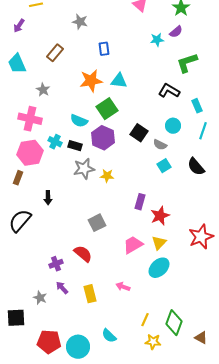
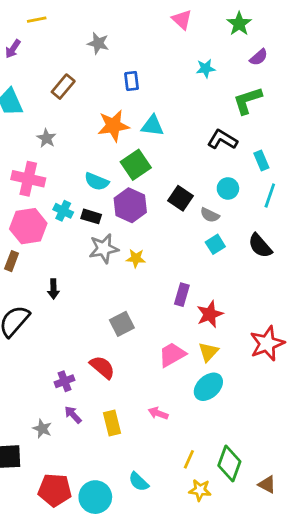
purple semicircle: (176, 32) -> (259, 57), moved

